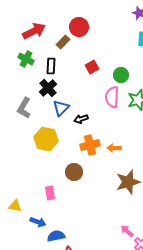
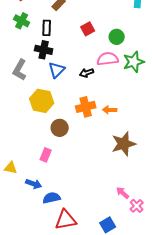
black cross: (48, 88) -> (44, 50), turned -36
pink semicircle: (112, 97) -> (108, 59), turned 80
black arrow: (81, 119) -> (87, 73), moved
brown circle: (74, 172) -> (60, 128), moved
pink rectangle: (50, 193) -> (46, 155), turned 32

